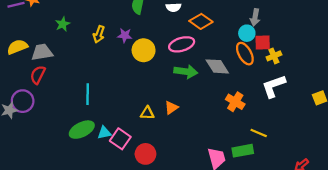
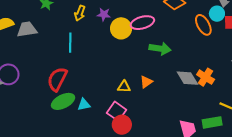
pink ellipse: (182, 44) -> (142, 23), moved
orange ellipse: (245, 54) -> (203, 25), moved
gray diamond: (217, 66) -> (187, 78), moved
red semicircle: (38, 75) -> (57, 79), moved, size x1.4
cyan line: (88, 94) -> (70, 43), moved
pink square: (120, 139) -> (117, 111), moved

